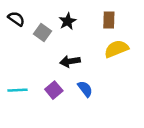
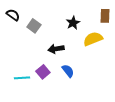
brown rectangle: (109, 20) -> (105, 16), moved
black star: (68, 21) -> (73, 23), moved
cyan line: (18, 90) -> (22, 78), moved

